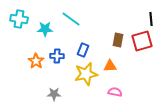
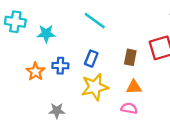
cyan line: (71, 19) -> (95, 21), moved
brown rectangle: (118, 40) -> (130, 57), moved
orange triangle: (110, 66) -> (134, 87), moved

